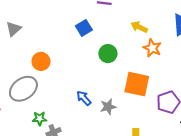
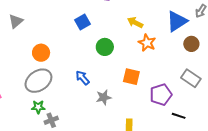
orange square: (137, 84) -> (131, 77), size x0.7
gray ellipse: (23, 89) -> (38, 81), moved
blue arrow: (84, 98) -> (83, 78), moved

